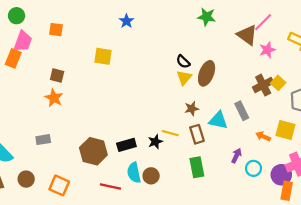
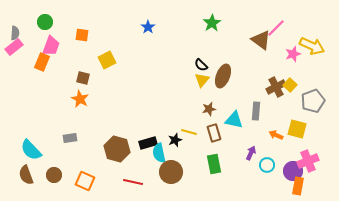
green star: (207, 17) -> (212, 23), moved, turned 30
pink star: (267, 50) -> (293, 54), moved
yellow square: (103, 56) -> (107, 60), moved, turned -36
gray rectangle: (242, 111) -> (256, 111), turned 30
cyan semicircle: (134, 173) -> (159, 153), moved
brown circle: (151, 176) -> (171, 172), size x1.5

